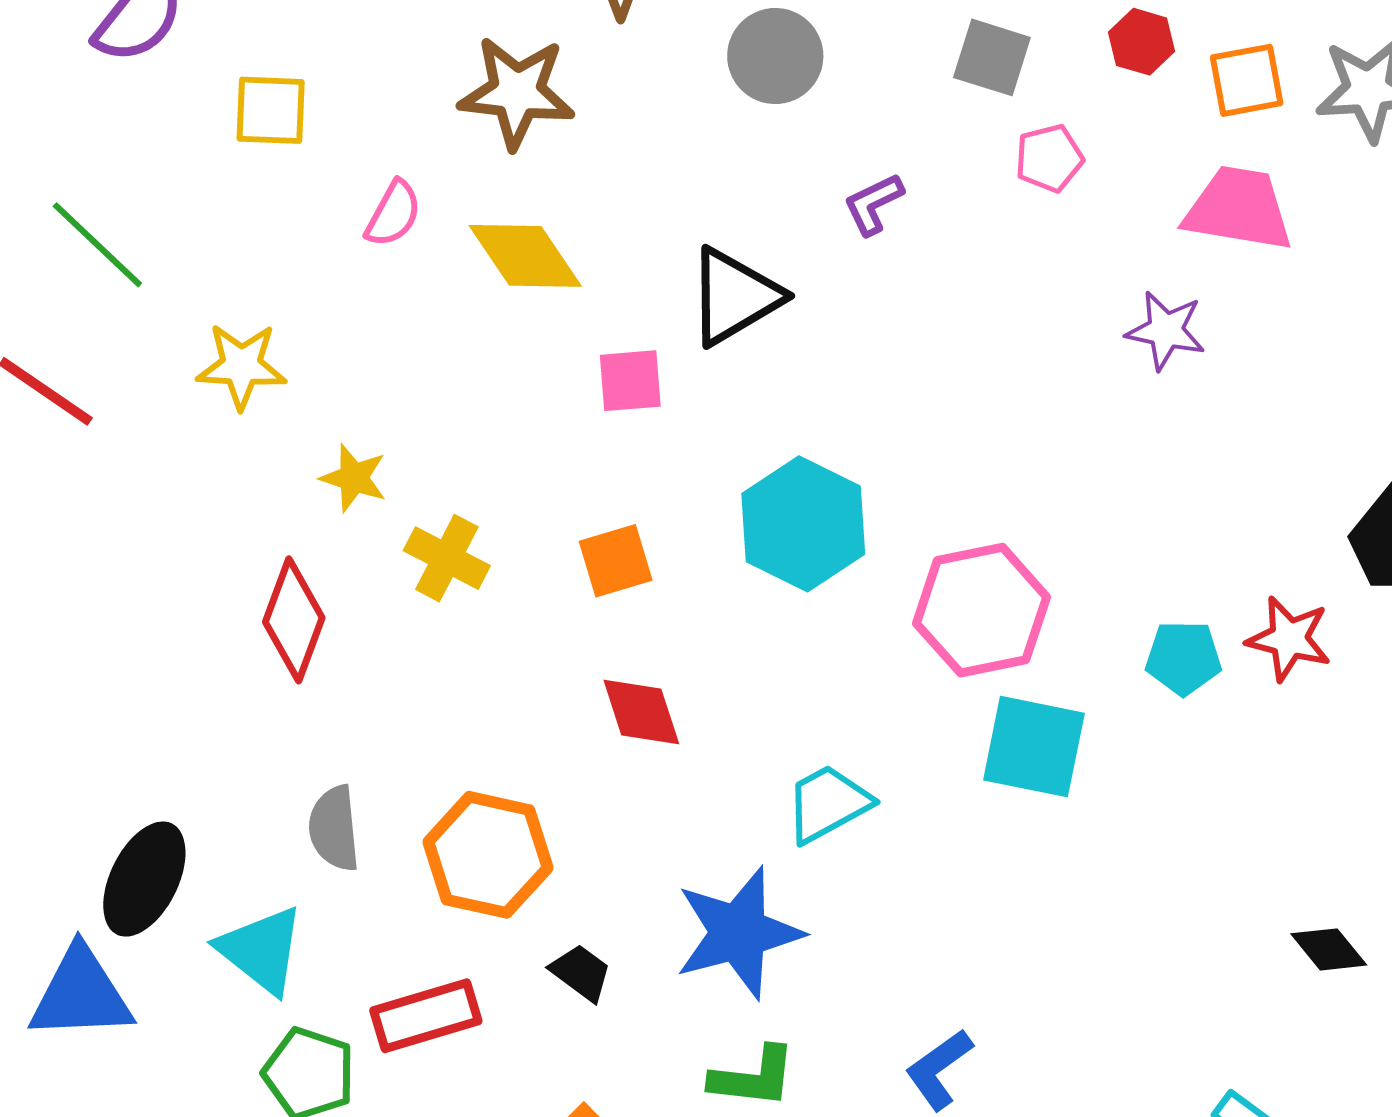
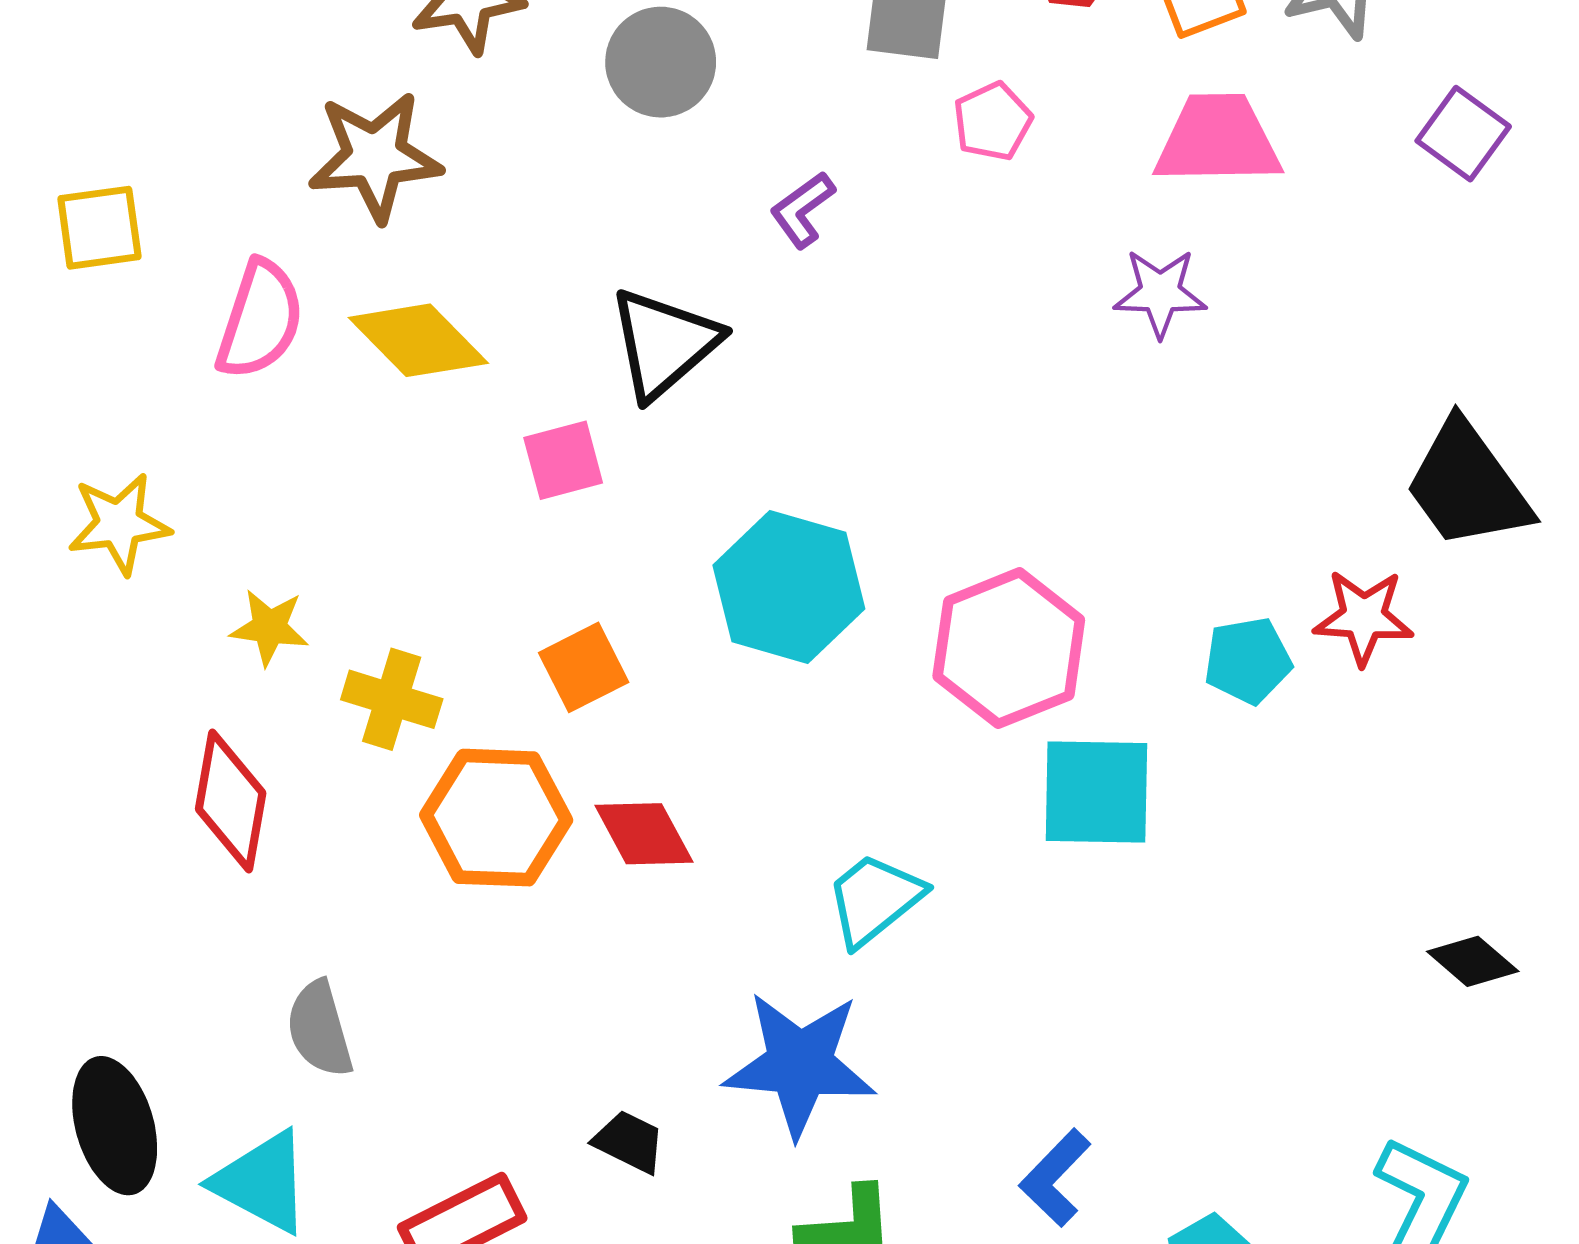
pink semicircle: (393, 214) -> (260, 320), size x1.5
orange hexagon: (488, 855) -> (496, 818), moved
black ellipse: (144, 879) -> (115, 1126), turned -32
blue star: (739, 933) -> (800, 1064), turned 30

